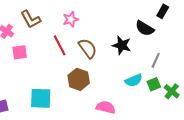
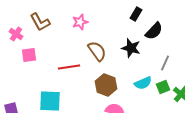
black rectangle: (163, 11) -> (136, 14), moved
black semicircle: (145, 28) -> (154, 31), turned -78
red line: (60, 45) -> (69, 67), moved, turned -70
brown hexagon: (79, 79) -> (106, 85), moved

